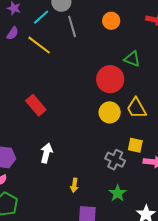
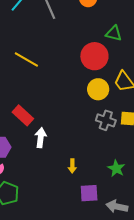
yellow line: (39, 45) -> (26, 60), moved
red rectangle: (36, 105) -> (23, 115), moved
gray cross: (115, 160) -> (106, 120), moved

